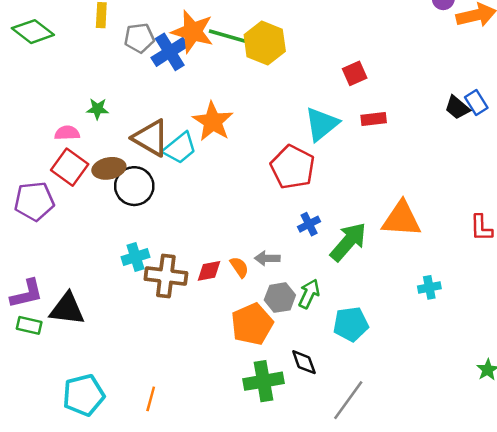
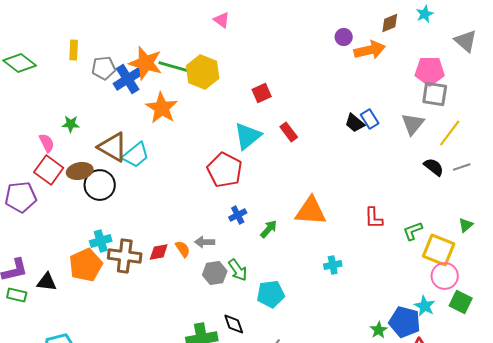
red square: (355, 73) -> (262, 93), moved
red rectangle: (374, 119) -> (289, 132), turned 60
orange star: (213, 122) -> (162, 108), moved
pink semicircle: (67, 133) -> (47, 143), turned 66
green arrow: (348, 242) -> (269, 229), size x0.6
green arrow: (309, 294) -> (238, 270), turned 120
black triangle: (67, 309) -> (47, 282), size x0.7
orange pentagon: (252, 324) -> (86, 265), moved

